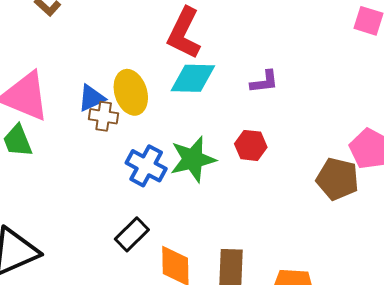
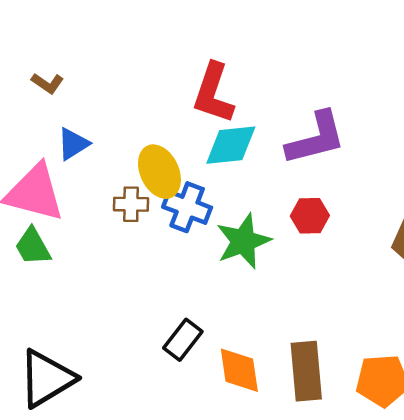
purple L-shape: (264, 82) -> (316, 138), size x1.8
blue triangle: (91, 98) -> (73, 144), moved
blue cross: (146, 166) -> (187, 207), moved

